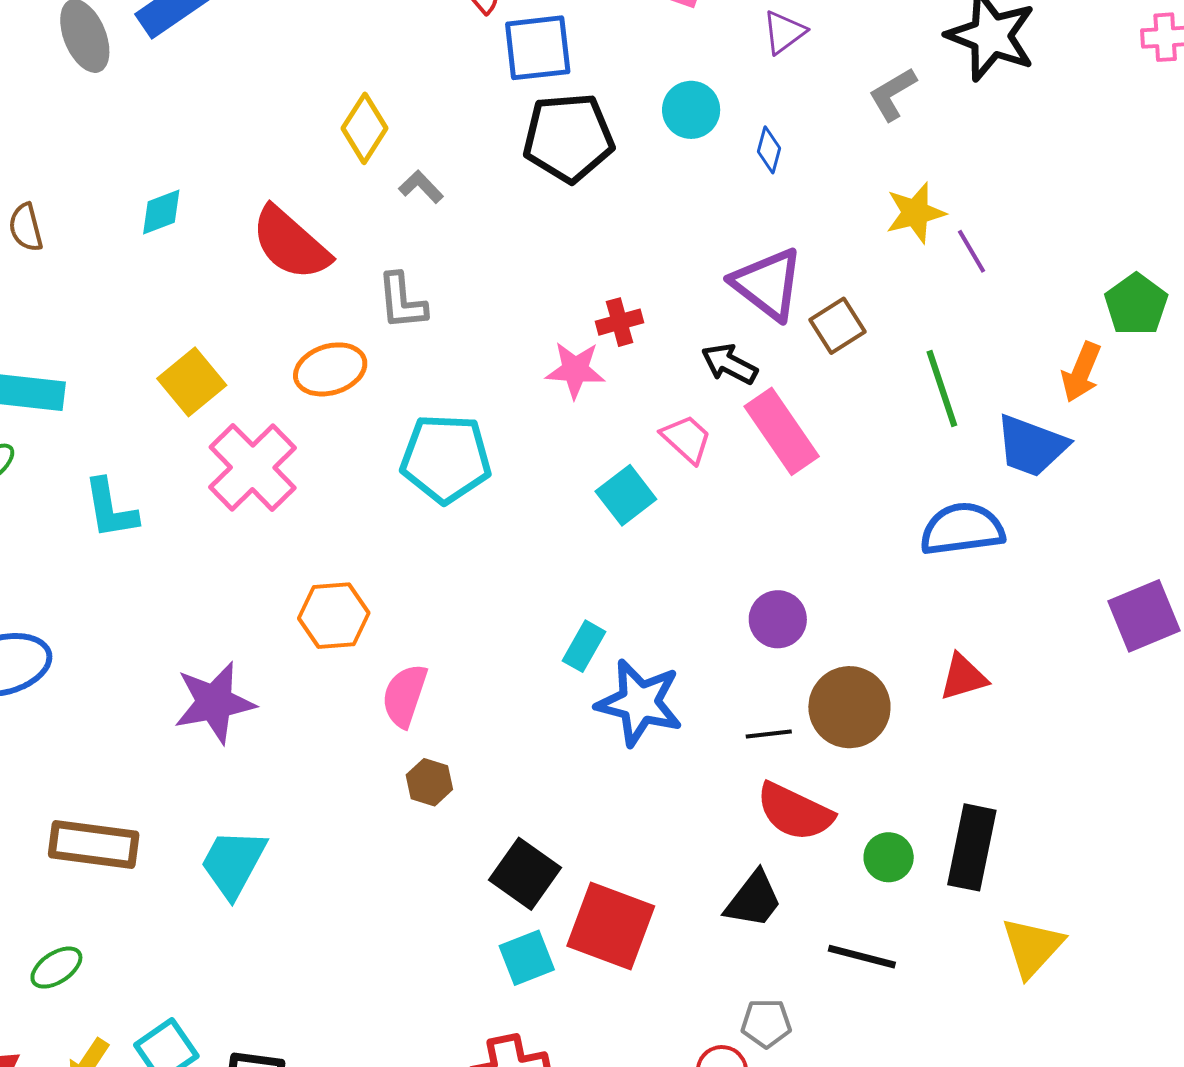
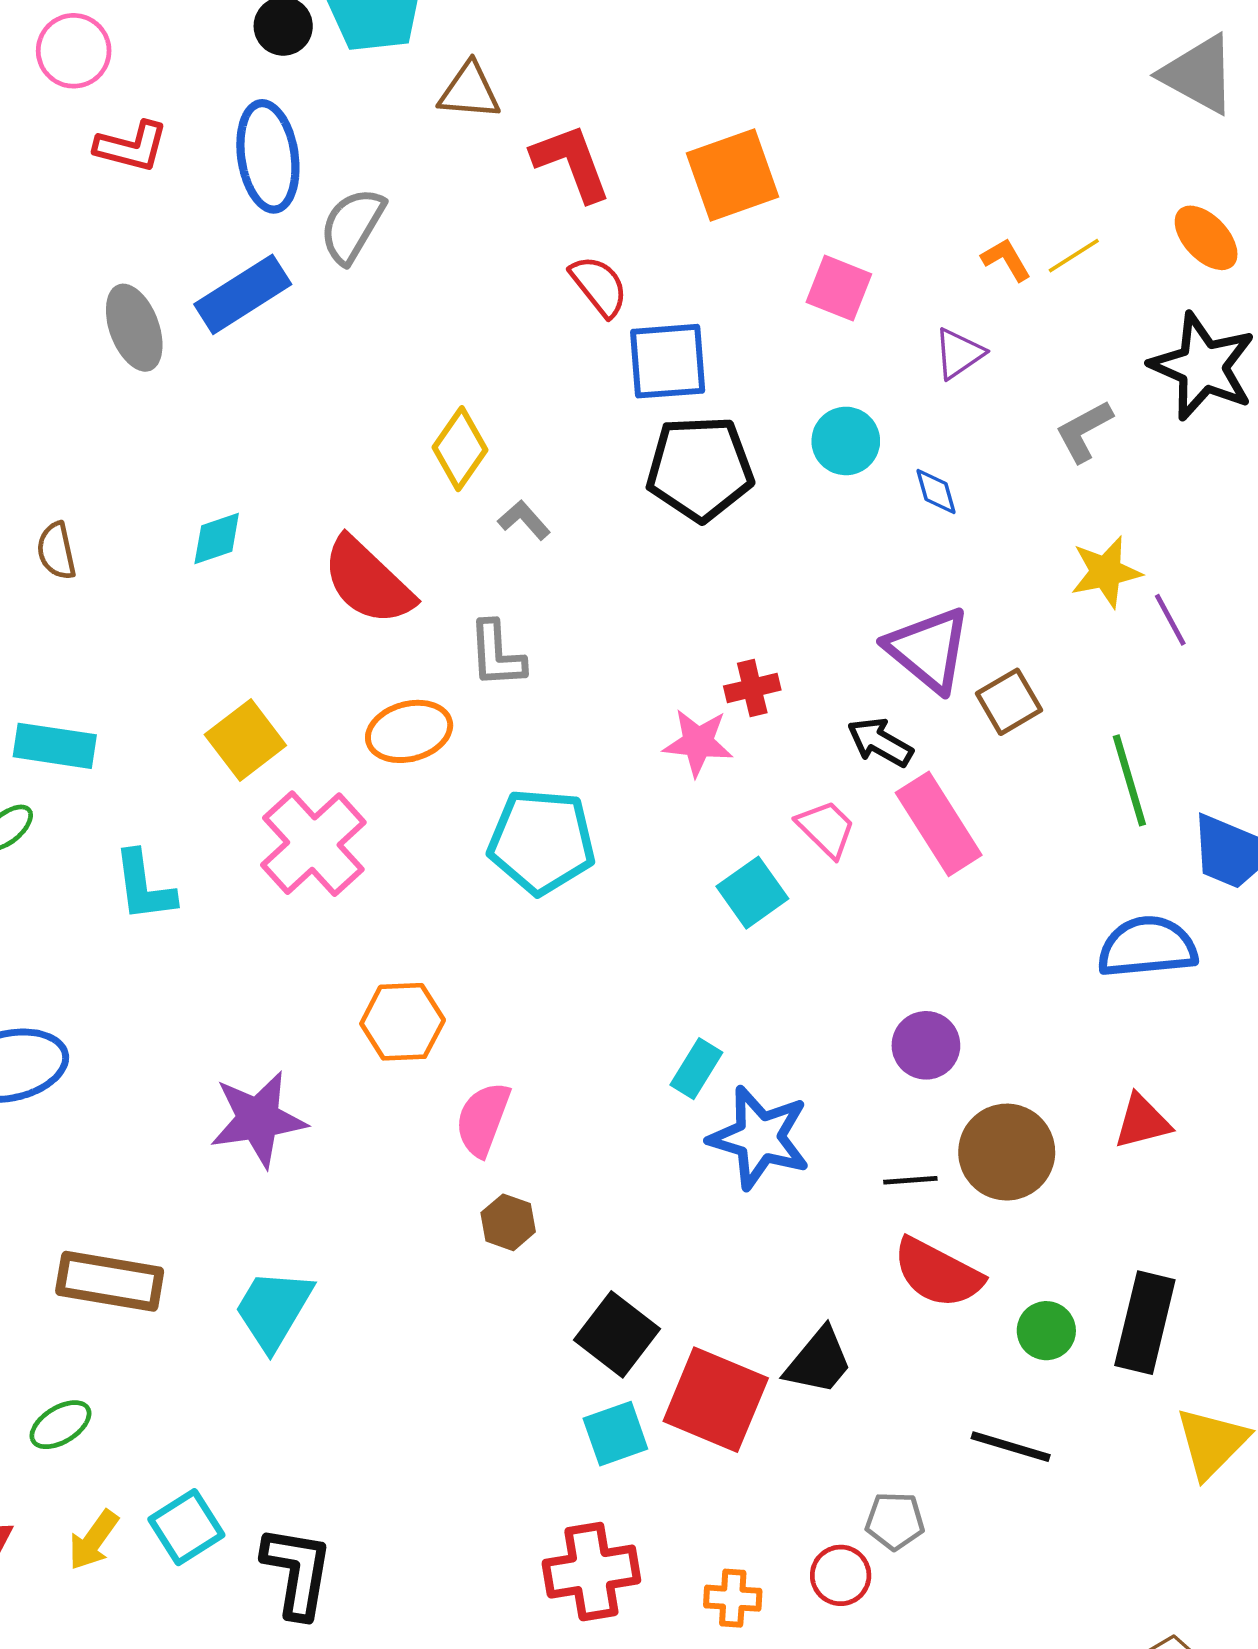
blue diamond: (769, 150) -> (936, 492), turned -33
black trapezoid: (753, 900) -> (819, 1361), moved

